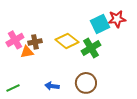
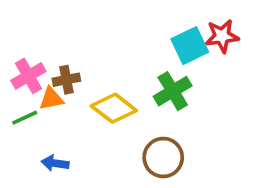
yellow diamond: (67, 41) -> (114, 108), moved
blue arrow: (52, 86) -> (55, 163), moved
green line: (13, 88) -> (25, 118), moved

